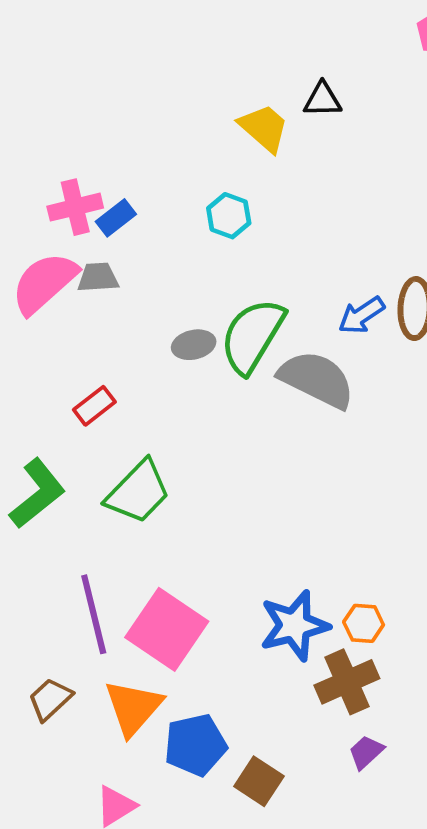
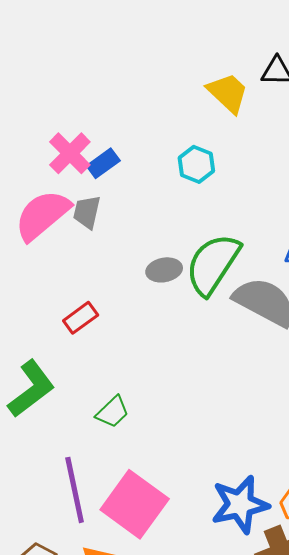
pink cross: (75, 207) -> (70, 153), turned -33
gray trapezoid: (98, 277) -> (87, 212), turned -75
green trapezoid: (138, 492) -> (113, 412), moved, size x0.6

